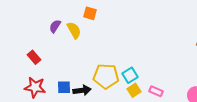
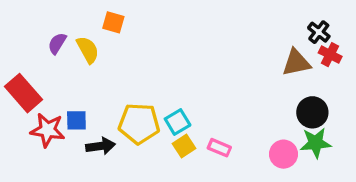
red rectangle: (34, 57) -> (23, 93), size x1.6
red star: (35, 87) -> (48, 130), moved
blue square: (64, 87) -> (76, 120), moved

